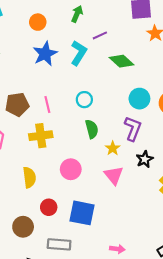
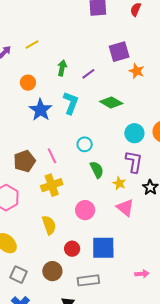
purple line: (100, 35) -> (88, 74), moved

